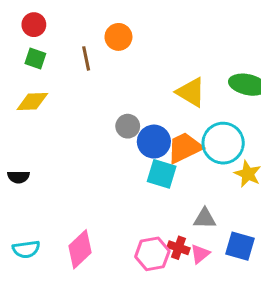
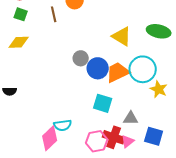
cyan square: (162, 174) -> (103, 103), moved
red cross: (178, 248) -> (114, 137), size x1.5
cyan semicircle: (26, 249) -> (63, 125), moved

